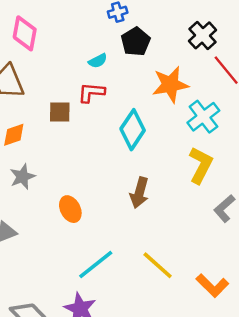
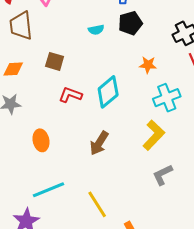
orange star: (170, 85) -> (148, 65), size x0.6
red L-shape: (91, 93) -> (70, 95), moved

